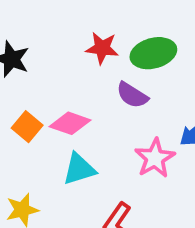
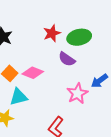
red star: (102, 48) -> (52, 33), turned -30
cyan triangle: (79, 169) -> (18, 97), moved

